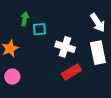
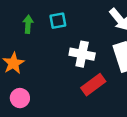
cyan square: (39, 29) -> (58, 21), moved

